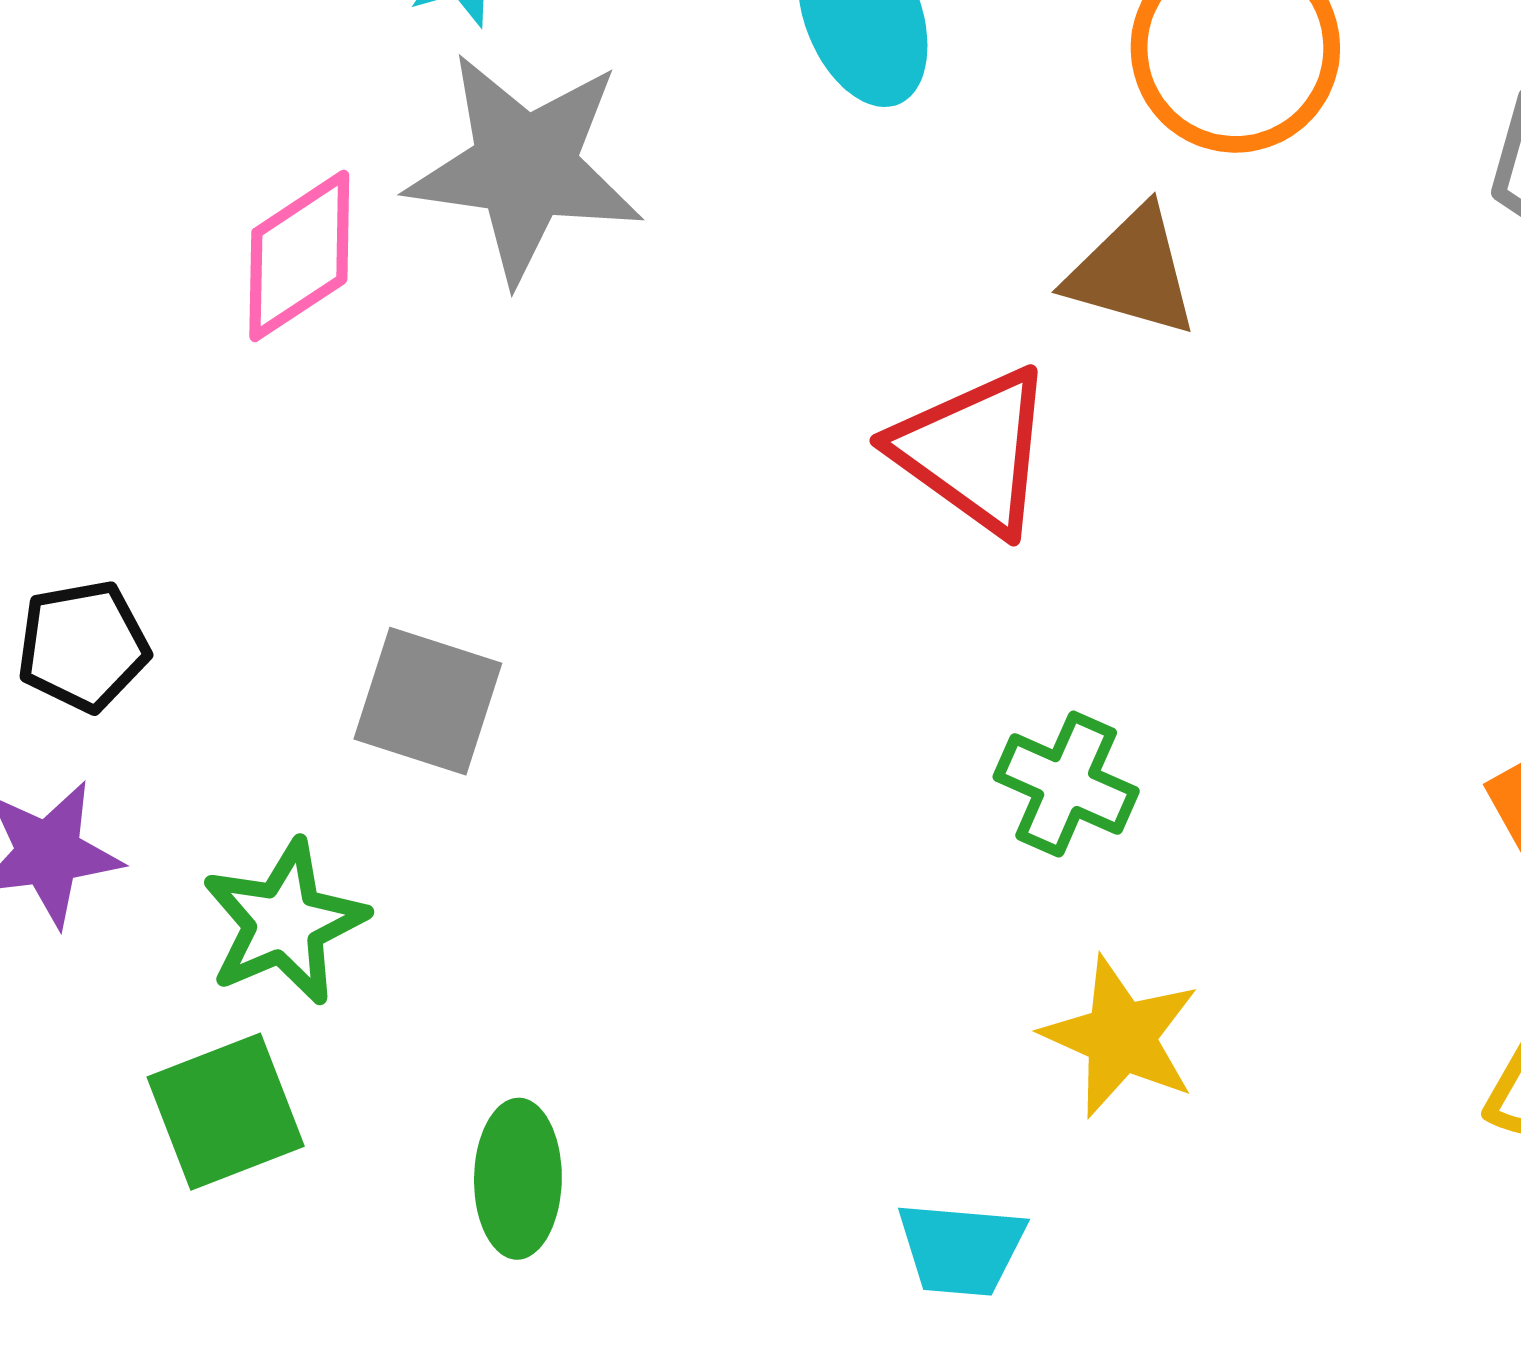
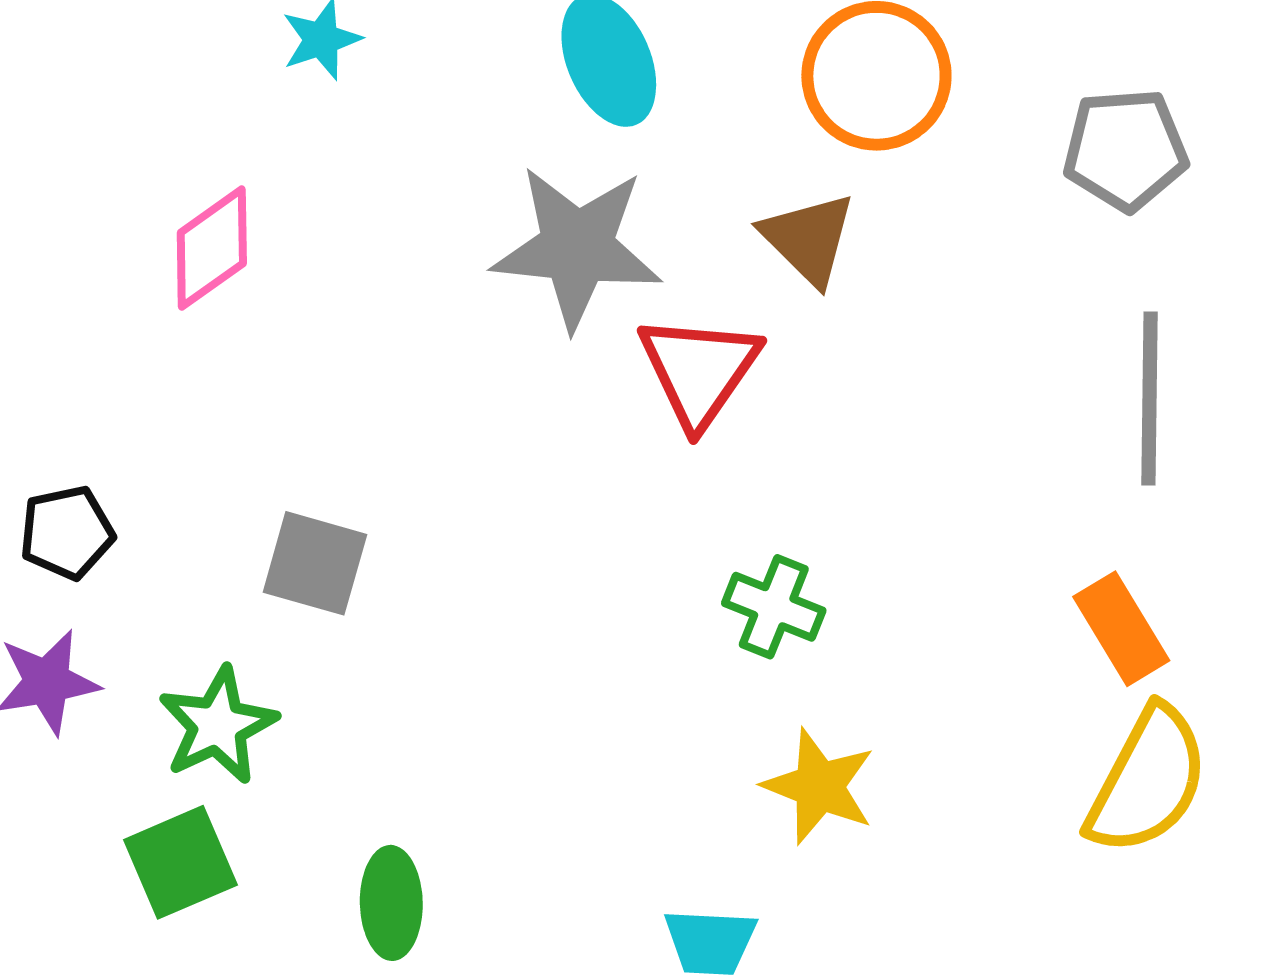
gray star: (525, 167) -> (577, 247), moved
brown triangle: (1132, 272) -> (808, 239), turned 31
red triangle: (974, 450) -> (699, 370), turned 31

